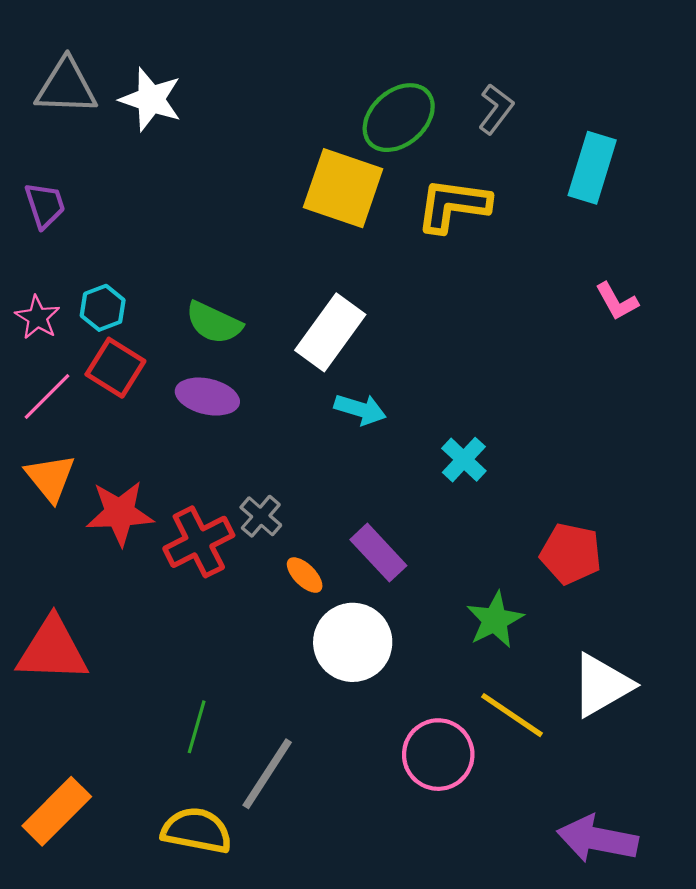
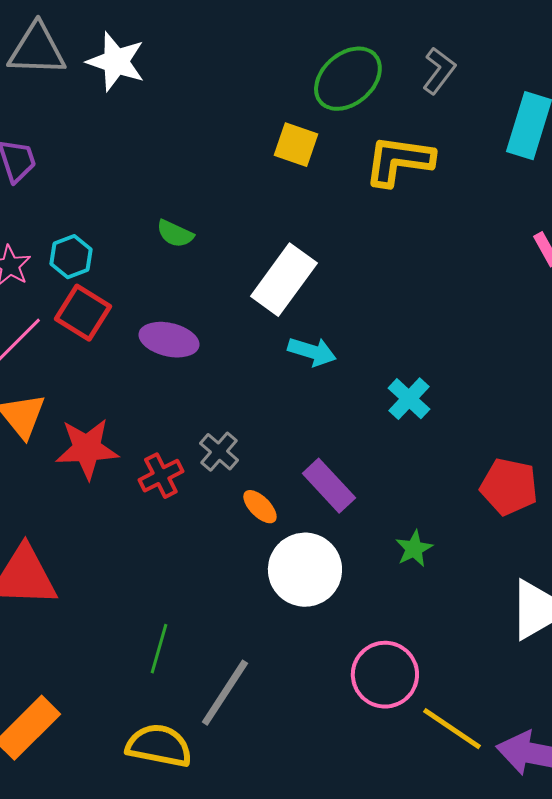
yellow square: (343, 188) -> (296, 145), size x0.6
green semicircle: (214, 323) -> (175, 234), moved, size x0.7
red cross: (199, 542) -> (161, 476), size x0.7
green star: (495, 620) -> (414, 549), moved, size x0.7
yellow line: (512, 715) -> (452, 729), moved

